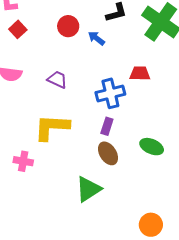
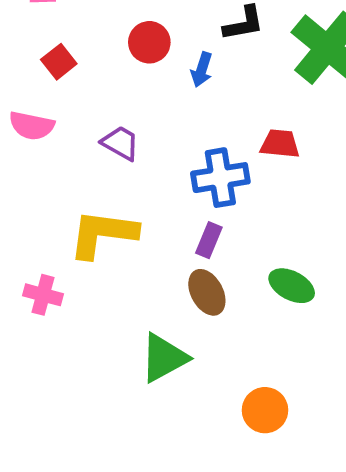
red square: (18, 29) -> (59, 62), moved
blue arrow: (96, 38) -> (202, 70), turned -114
orange circle: (151, 225) -> (265, 410), moved

